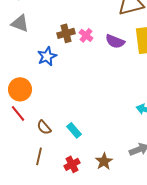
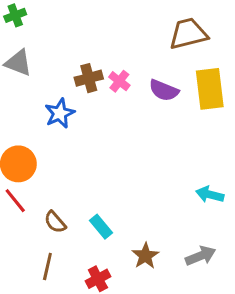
brown star: (104, 161) -> (145, 256), moved

